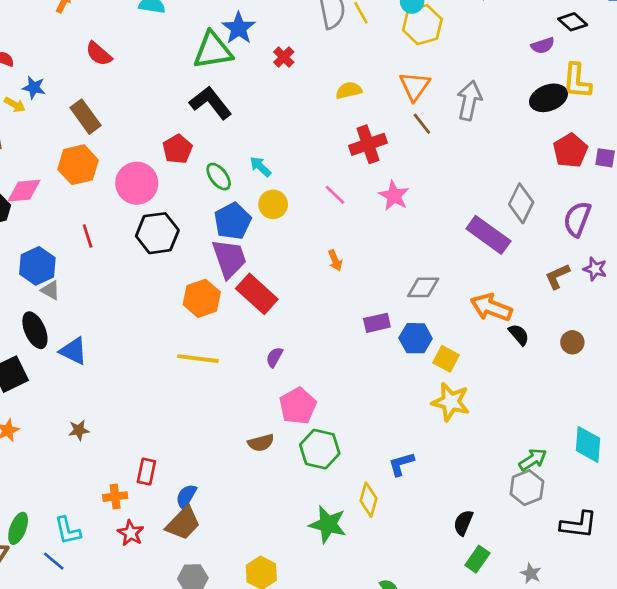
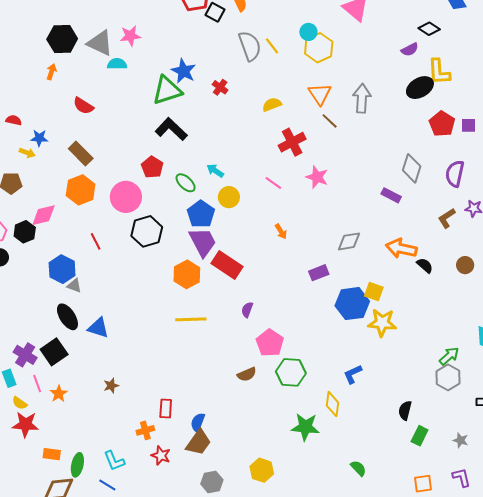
purple rectangle: (488, 235) -> (391, 195), size x0.6
blue hexagon: (416, 338) -> (352, 304), moved, size x1.4

